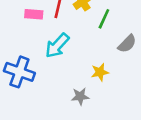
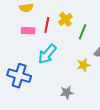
yellow star: (100, 72) -> (83, 65), moved

